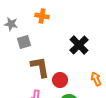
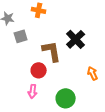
brown L-shape: (40, 67) -> (52, 51), moved
red circle: (60, 80) -> (39, 70), moved

